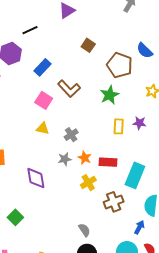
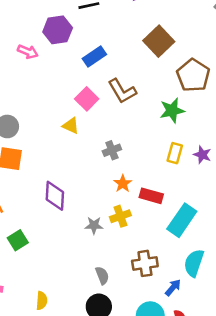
brown square: (88, 45) -> (159, 41), size x1.6
yellow triangle: (43, 128) -> (71, 126), moved
gray star: (65, 159) -> (94, 225), moved
brown cross: (114, 202) -> (145, 263), moved

